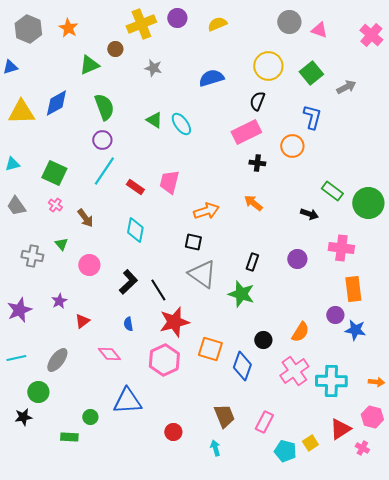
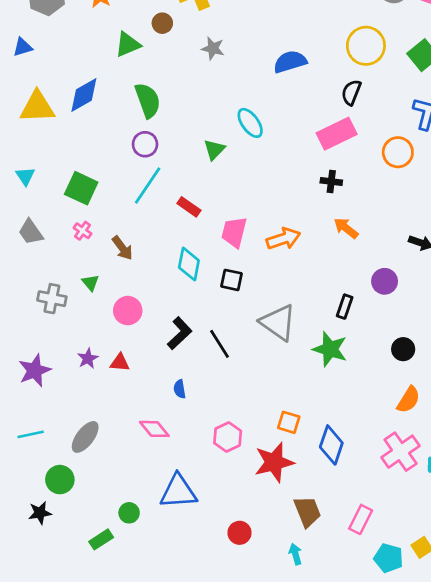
green triangle: (154, 120) -> (214, 150), moved, turned 42
black cross: (257, 163) -> (331, 182), moved
cyan triangle: (12, 164) -> (25, 176), turned -49
pink trapezoid: (169, 182) -> (234, 232), moved
black square: (193, 242) -> (232, 280), moved
purple circle: (297, 259) -> (385, 281), moved
red triangle: (82, 321) -> (120, 362), moved, turned 42
red star: (174, 322) -> (274, 462), moved
black circle: (263, 340) -> (403, 349), moved
orange square: (210, 349) -> (289, 422), size x0.7
pink hexagon: (164, 360) -> (228, 437), size x0.7
green rectangle: (69, 437) -> (101, 539), turned -36

